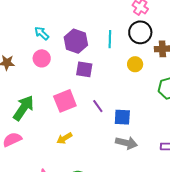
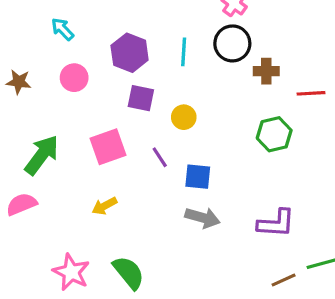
cyan arrow: (42, 33) -> (63, 29), moved
yellow circle: (135, 64) -> (184, 117), moved

